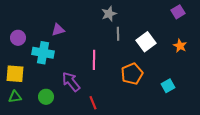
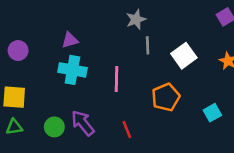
cyan cross: (43, 53) -> (72, 70), moved
purple arrow: (71, 82) -> (83, 123), moved
red line: (93, 103) -> (127, 130), moved

